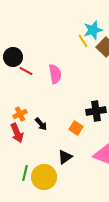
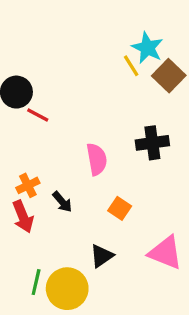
cyan star: (93, 30) -> (147, 48), turned -30
pink semicircle: (55, 74) -> (97, 159), moved
black cross: (96, 111) -> (152, 143), moved

